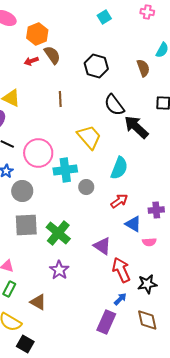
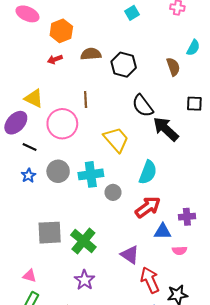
brown semicircle: (52, 55) -> (91, 54), moved, turned -60
pink circle: (38, 153) -> (62, 124), moved
gray circle: (22, 191) -> (58, 171), moved
red arrow: (119, 201) -> (148, 207), size x1.4
blue triangle: (133, 224) -> (163, 231), turned -30

